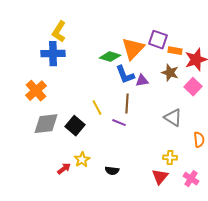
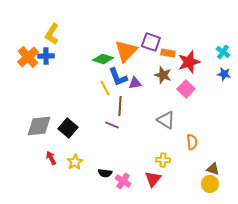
blue cross: (53, 54) -> (46, 56), size x0.7
orange cross: (36, 91) -> (28, 57), moved
yellow line: (97, 108) -> (105, 88), moved
red arrow: (64, 169) -> (51, 158), moved, turned -80
pink cross: (191, 179) -> (123, 181), moved

